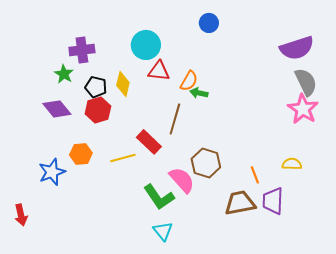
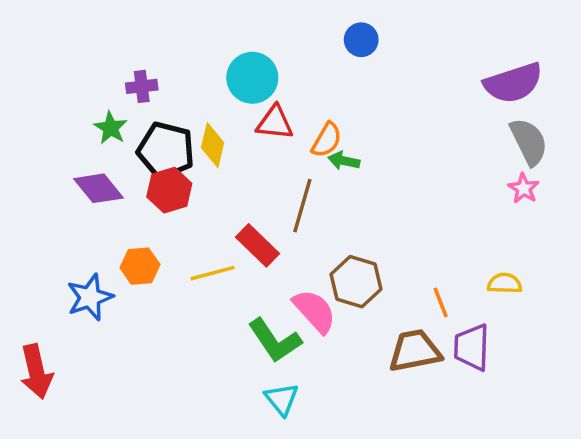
purple cross: (82, 50) -> (142, 86), size x0.7
black pentagon: (96, 87) -> (166, 150), size x1.5
pink star: (303, 109) -> (524, 188), size x0.6
red arrow: (21, 215) -> (36, 372), size x1.4

